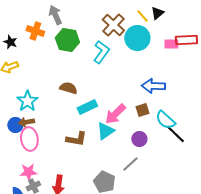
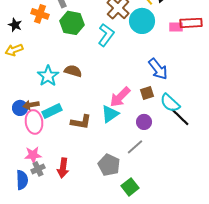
blue arrow: (153, 86) -> (158, 69), turned -130
cyan star: (27, 101) -> (48, 76), moved
cyan rectangle: (87, 107) -> (52, 111), moved

